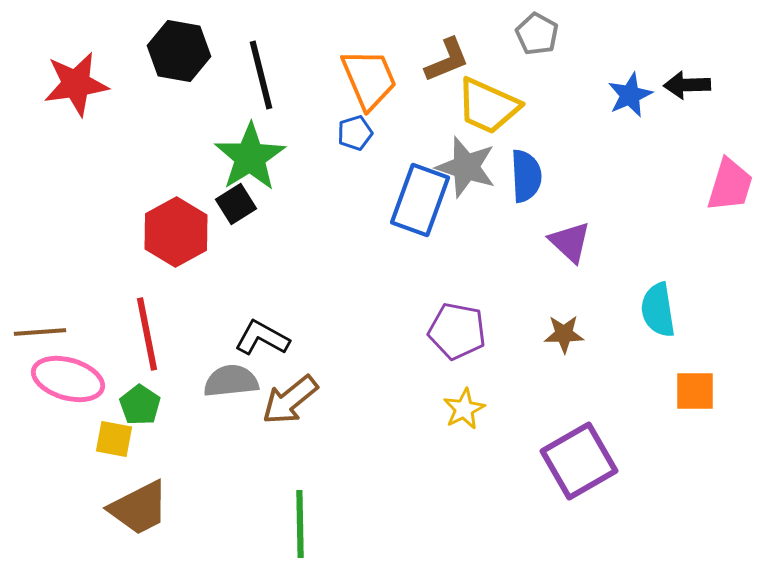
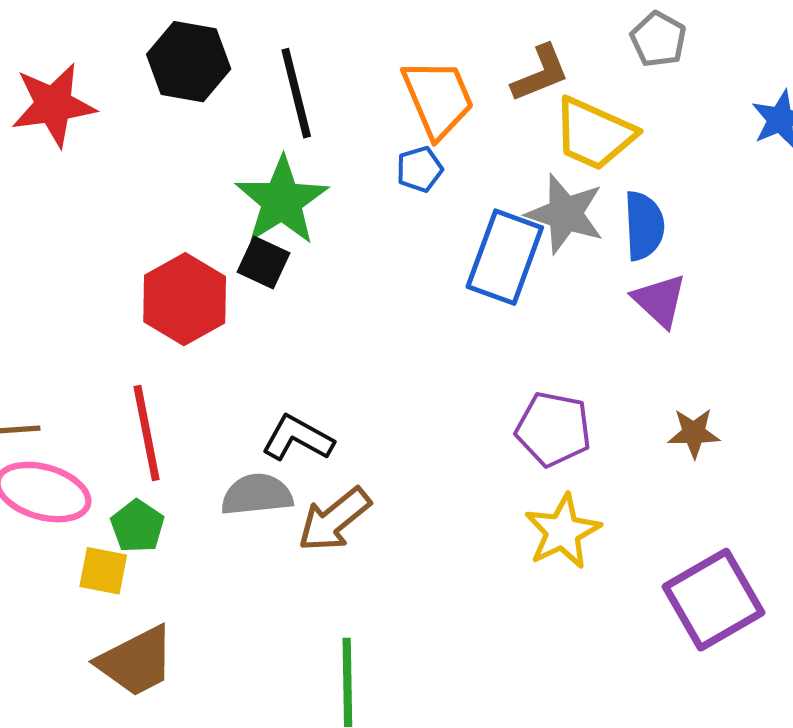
black square: (236, 204) -> (263, 262), turned -33
purple triangle: (570, 242) -> (660, 300), moved
yellow star: (464, 409) -> (563, 531), size x1.4

